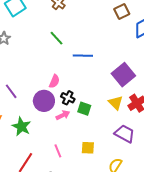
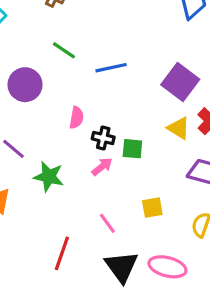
purple circle: (44, 101) -> (25, 85), moved
green star: (21, 127) -> (49, 177), moved

